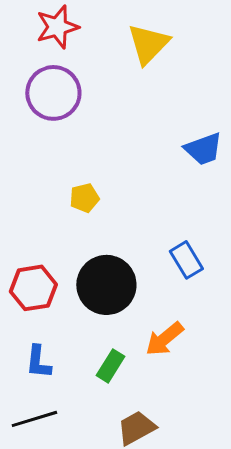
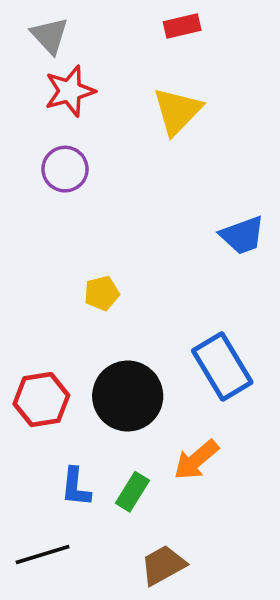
purple circle: (53, 93) -> (65, 169), size x0.7
blue rectangle: (186, 260) -> (222, 366), size x1.5
blue L-shape: (38, 362) -> (76, 487), moved

